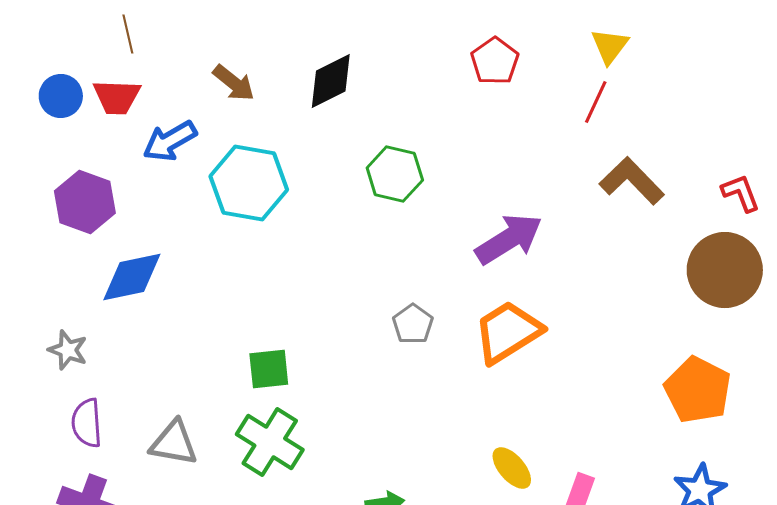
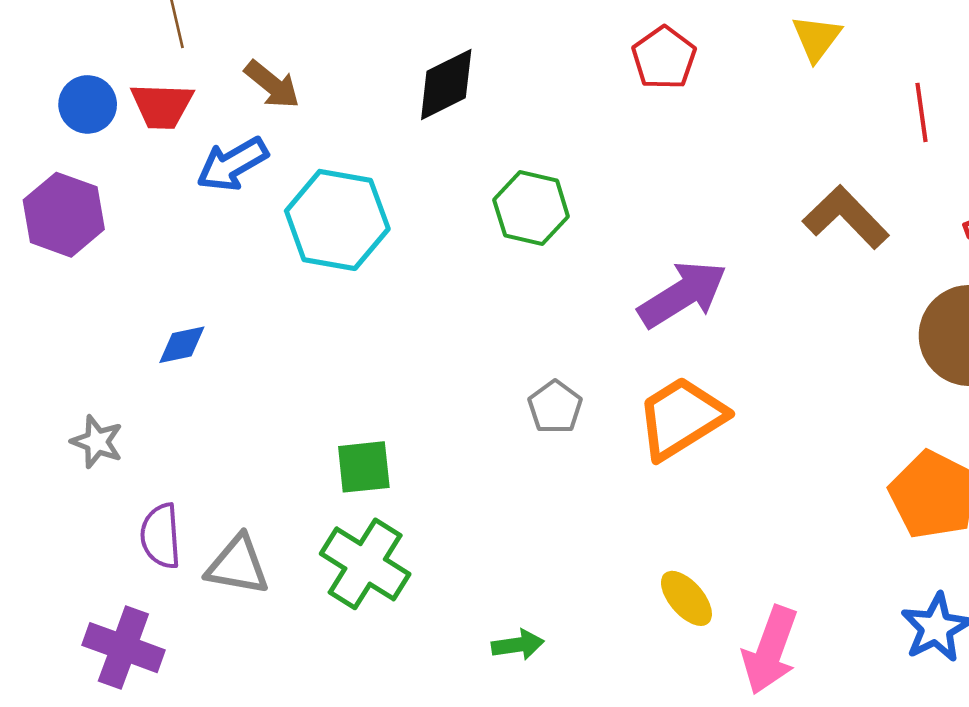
brown arrow: (234, 83) -> (272, 85), moved
red line: (596, 102) -> (921, 112), moved, turned -33
purple hexagon: (85, 202) -> (64, 215), moved
blue diamond: (132, 277) -> (182, 345), size x0.6
purple semicircle: (87, 423) -> (161, 536), moved

